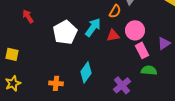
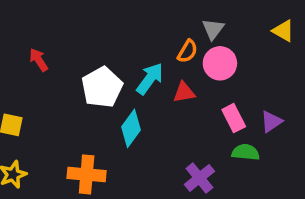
pink circle: (135, 30) -> (220, 63), moved
purple triangle: (164, 43) -> (271, 121), moved
cyan diamond: (86, 72) -> (131, 128), moved
orange cross: (56, 83) -> (87, 174), size x1.5

